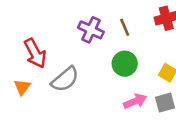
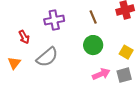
purple cross: (91, 30) -> (54, 20), moved, turned -36
red arrow: (35, 53) -> (24, 37), size x0.6

